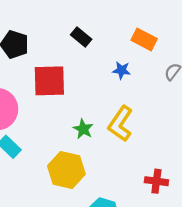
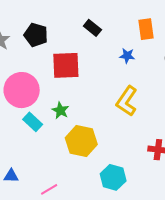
orange rectangle: (144, 39) -> (146, 29), turned 55
green star: (83, 129) -> (60, 110), moved

